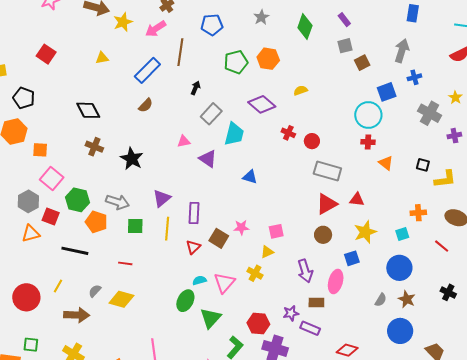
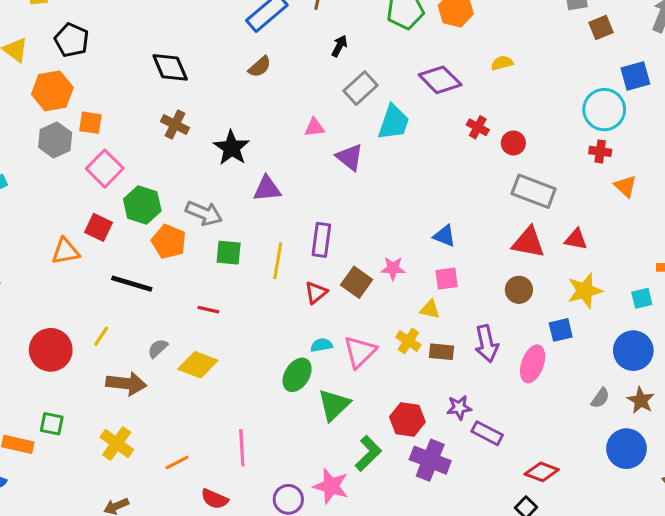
blue triangle: (250, 177) -> (444, 236), moved
purple triangle: (162, 198) -> (267, 189), moved, turned 30
gray hexagon: (28, 201) -> (55, 140), moved
red triangle: (327, 204) -> (528, 242), turned 35
yellow triangle: (267, 252) -> (430, 309), turned 32
brown rectangle: (316, 303) -> (442, 352), moved

